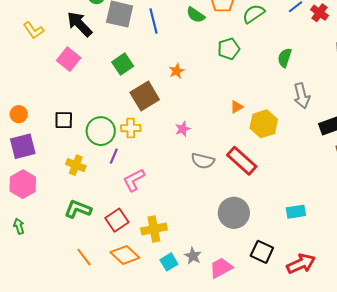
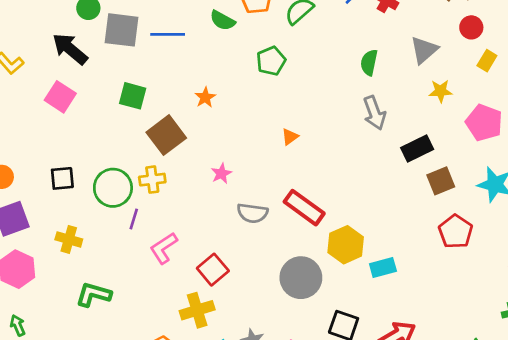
blue line: (154, 21) -> (168, 34), turned -70
green semicircle: (285, 58) -> (369, 62), moved
green square: (123, 64) -> (133, 96), turned -35
yellow hexagon: (264, 124) -> (346, 245), moved
yellow cross: (76, 165) -> (69, 239), moved
red square: (117, 220) -> (213, 270), moved

